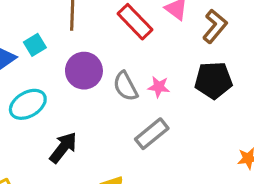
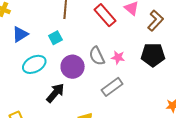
cyan square: (35, 45) -> (55, 38), moved
purple circle: (84, 71) -> (73, 67), moved

